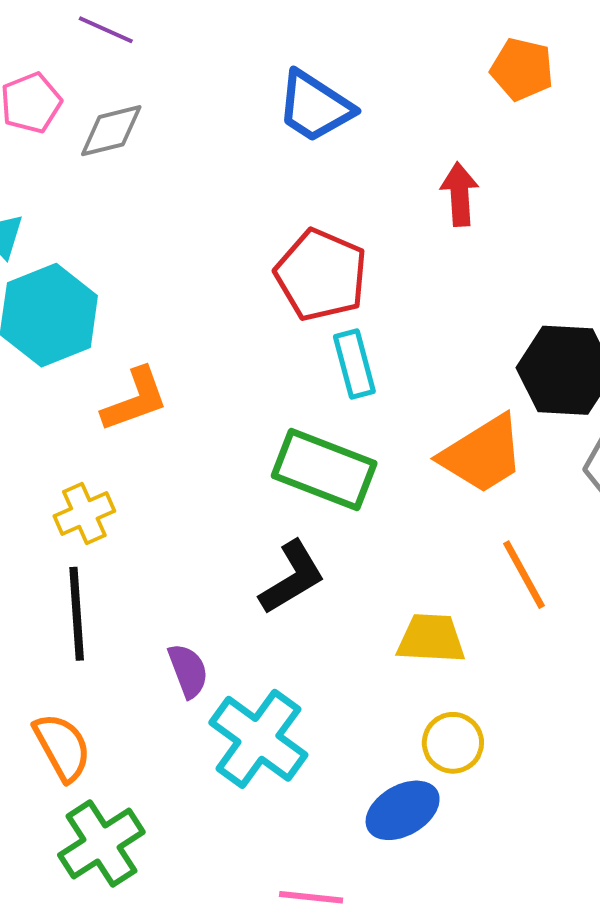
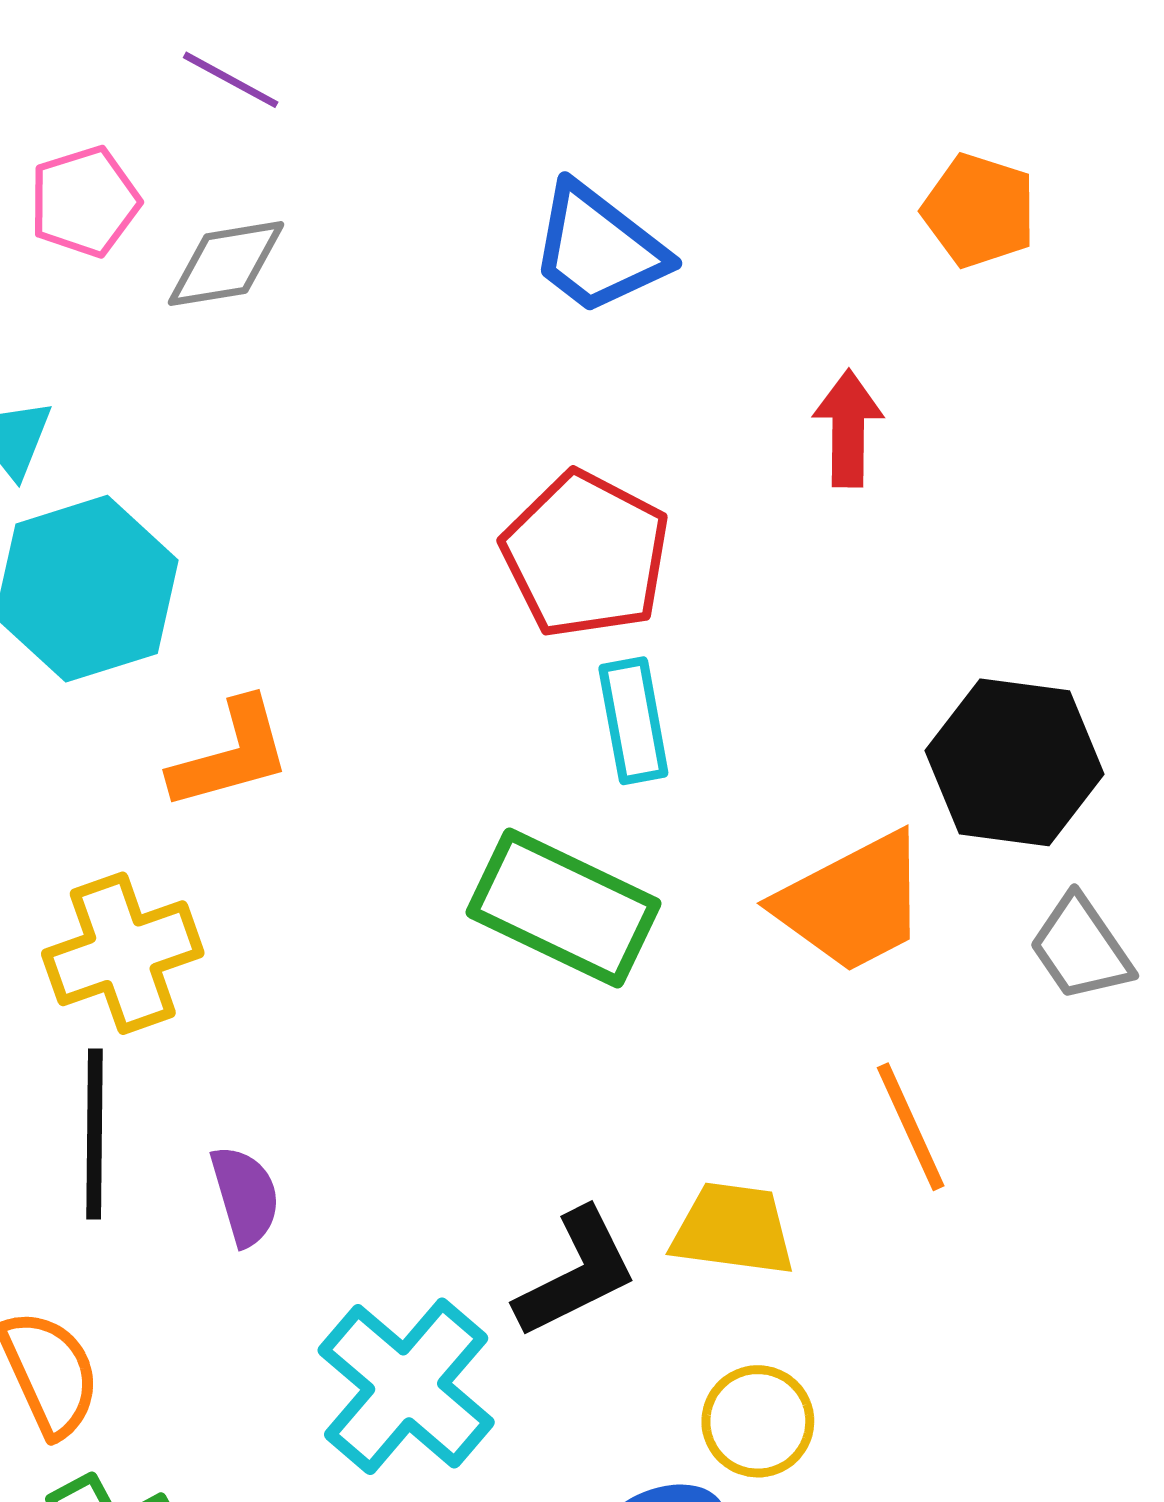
yellow cross: (84, 513) -> (123, 953), size x1.4
black L-shape: (292, 577) -> (576, 1273), moved
purple semicircle: (188, 671) -> (245, 1196), moved

